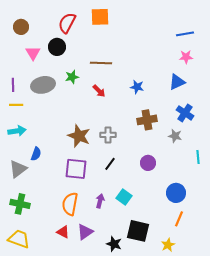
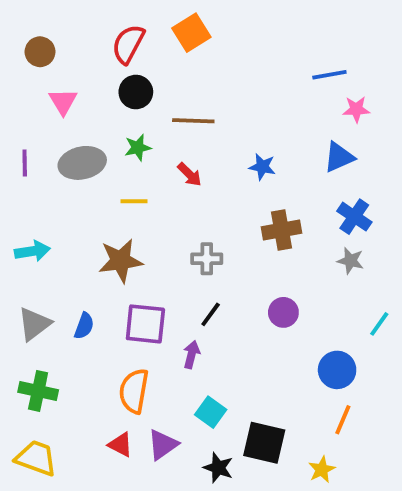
orange square: (100, 17) -> (191, 33), turned -30
blue line: (185, 34) -> (329, 75), moved
black circle: (57, 47) -> (136, 92), moved
yellow line: (16, 105) -> (134, 201), moved
brown star: (79, 136) -> (121, 261), moved, turned -30
gray star: (175, 136) -> (350, 261), moved
blue semicircle: (36, 154) -> (84, 326), moved
cyan line: (198, 157) -> (379, 324), moved, turned 40
cyan square: (124, 197) -> (211, 412), moved
purple arrow: (100, 201) -> (191, 355), moved

